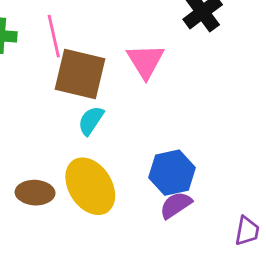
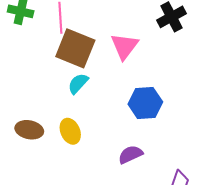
blue hexagon: (172, 173) -> (145, 103), moved
yellow ellipse: (90, 186) -> (70, 131), size x0.6

